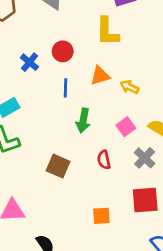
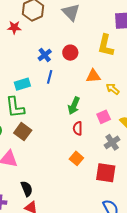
blue line: (66, 88) -> (50, 77), moved
red semicircle: (104, 160) -> (78, 128), moved
brown square: (58, 166) -> (23, 132), moved
orange square: (101, 216) -> (76, 158), moved, turned 32

